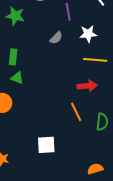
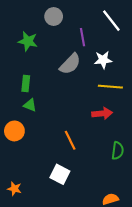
gray semicircle: (56, 38) -> (70, 64), size x1.6
orange line: (76, 112) -> (70, 140), moved
white square: (46, 145) -> (60, 174), turned 30

